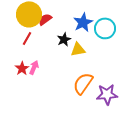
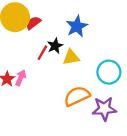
cyan circle: (105, 28) -> (109, 72), moved
red line: (27, 38) -> (42, 53), moved
orange semicircle: (83, 83) -> (77, 96), turned 30

